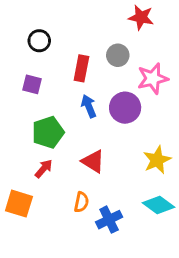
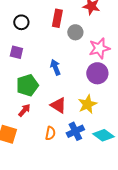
red rectangle: (81, 68) -> (57, 18), moved
purple circle: (125, 108) -> (97, 73), moved
yellow star: (157, 160) -> (87, 104), moved
blue cross: (109, 220) -> (75, 131), moved

